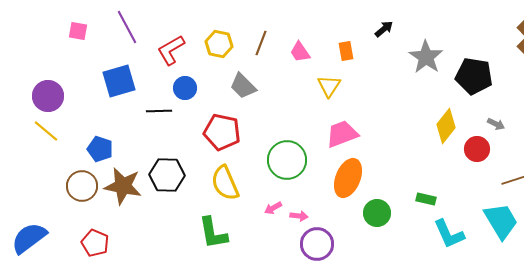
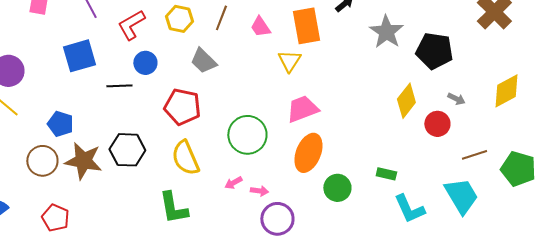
orange rectangle: (346, 51) -> (306, 26), size x1.8

